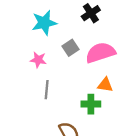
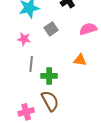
pink semicircle: (100, 53) -> (88, 29), moved, size x0.7
green cross: (91, 104) -> (49, 76), moved

